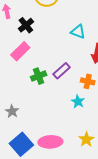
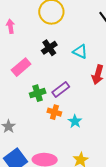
black cross: (26, 25) -> (49, 48), moved
orange cross: (88, 81) -> (54, 112), moved

